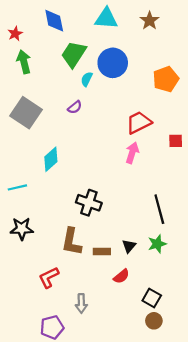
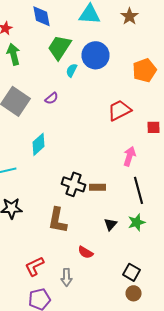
purple semicircle: (75, 107) -> (52, 98), moved
pink arrow: (132, 153) -> (130, 156), moved
brown rectangle: (102, 251) -> (98, 187), moved
red semicircle: (121, 276) -> (86, 252), moved, turned 70
red L-shape: (49, 277) -> (34, 266), moved

